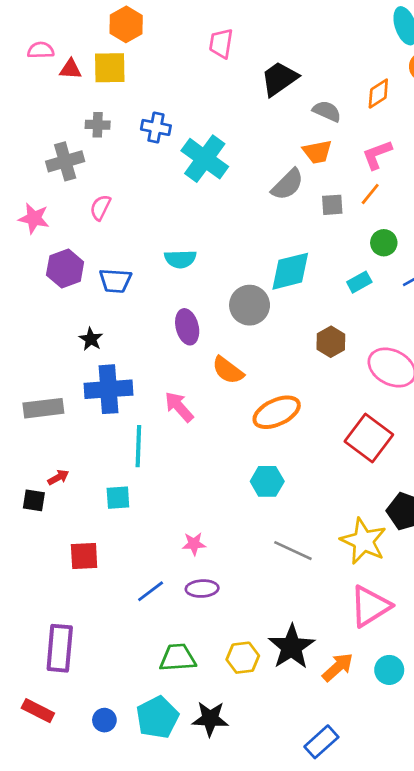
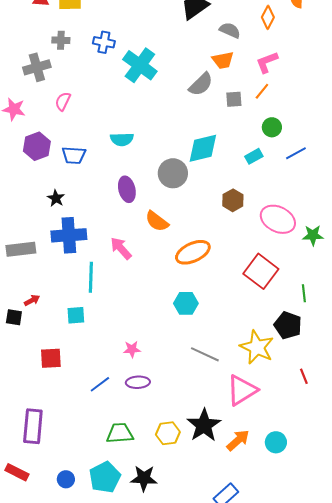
orange diamond: (378, 94) -> (268, 17), turned -30
pink triangle: (370, 606) -> (242, 390), moved

